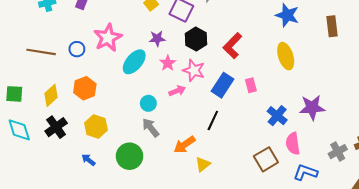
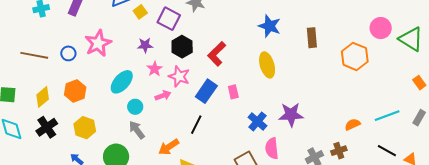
cyan ellipse: (134, 62) -> (122, 82), moved

